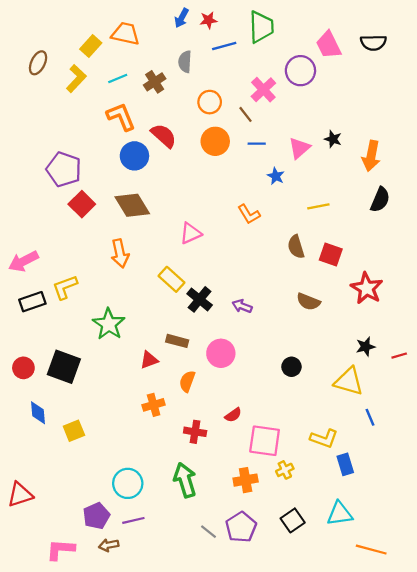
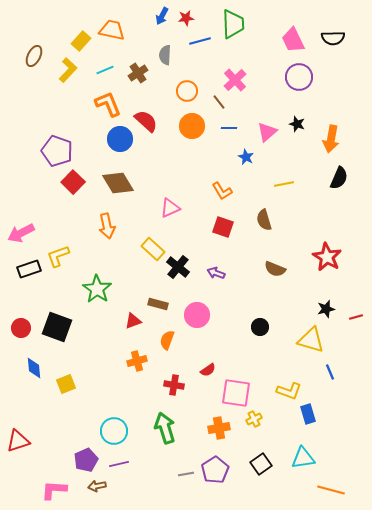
purple circle: (300, 71) -> (299, 77), moved
red square: (331, 255) -> (223, 227), moved
gray line: (208, 532) -> (186, 474), turned -49

